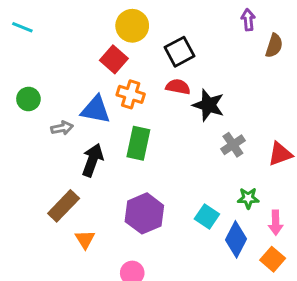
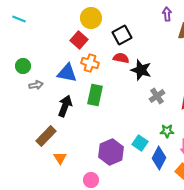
gray arrow: (62, 128) -> (36, 85), moved
purple hexagon: (144, 213) -> (111, 152), moved

